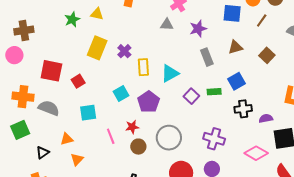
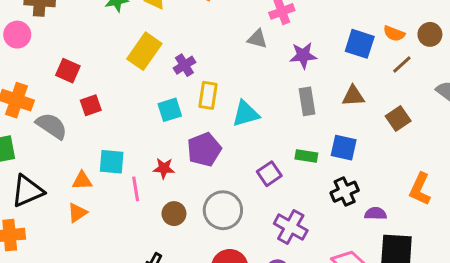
red square: (51, 71) -> (68, 71), size x0.7
red square: (78, 81) -> (91, 105), moved
blue square: (236, 81) -> (344, 148), turned 30
cyan square: (121, 94) -> (170, 110), moved
purple square: (191, 96) -> (269, 174), moved
black cross: (243, 109) -> (345, 192), turned -30
cyan square: (88, 113) -> (112, 162), moved
red star: (132, 127) -> (164, 168), moved
orange triangle: (67, 139) -> (82, 181), moved
black triangle: (43, 153) -> (27, 191), size x1.6

